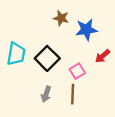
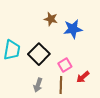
red arrow: (103, 56) -> (83, 77), moved

